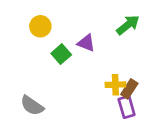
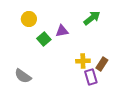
purple triangle: (86, 43) -> (62, 31), turned -32
brown rectangle: (129, 89) -> (102, 64), moved

